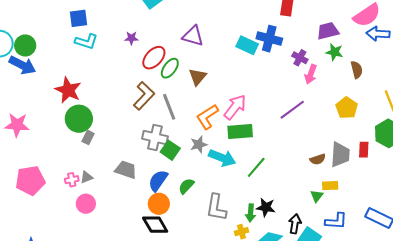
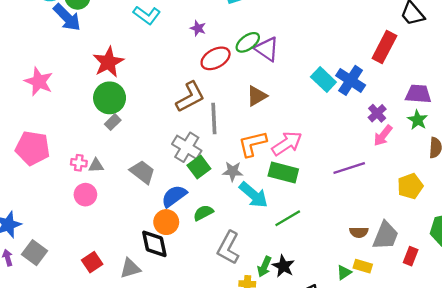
green ellipse: (170, 68) -> (248, 42), moved
red rectangle: (364, 150) -> (411, 256), moved

